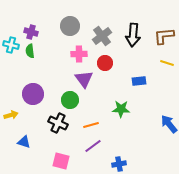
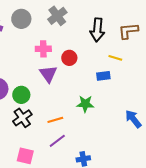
gray circle: (70, 26) -> (21, 19), moved
gray cross: (102, 36) -> (57, 16), moved
yellow line: (167, 63) -> (115, 58), moved
green circle: (70, 100) -> (21, 95), moved
black cross: (58, 123) -> (22, 118), turned 30

